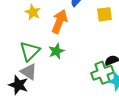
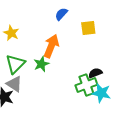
yellow star: (33, 12) -> (11, 33), moved
orange arrow: (59, 21) -> (51, 46), moved

